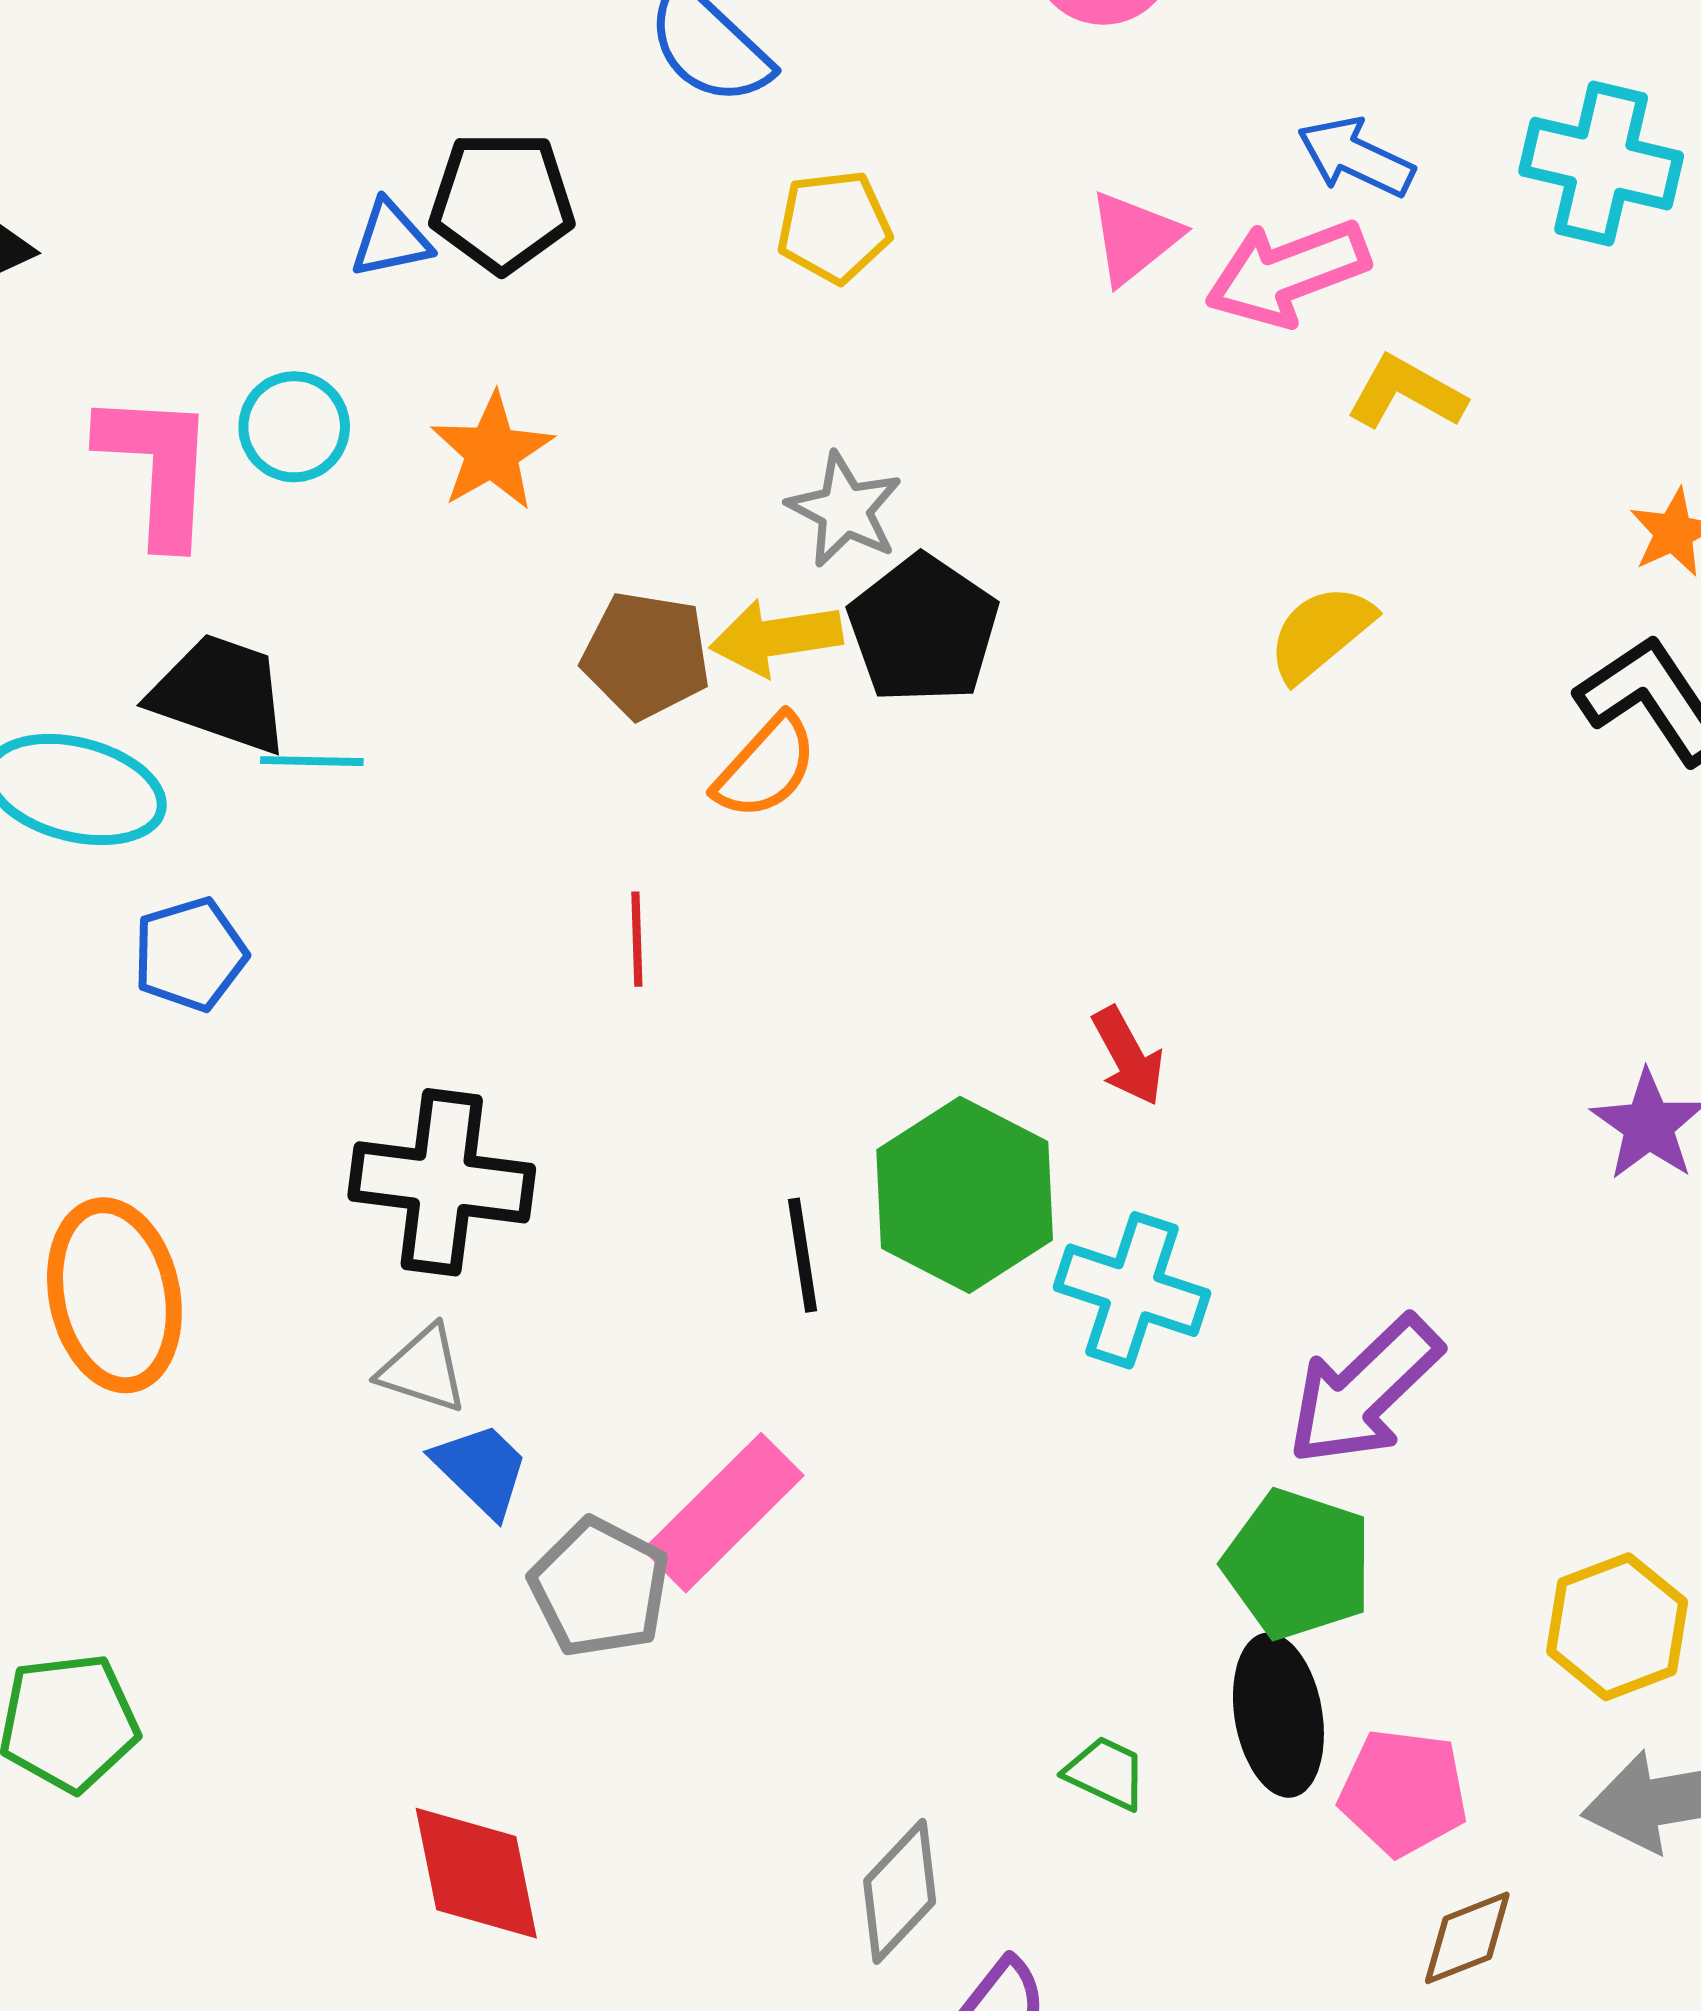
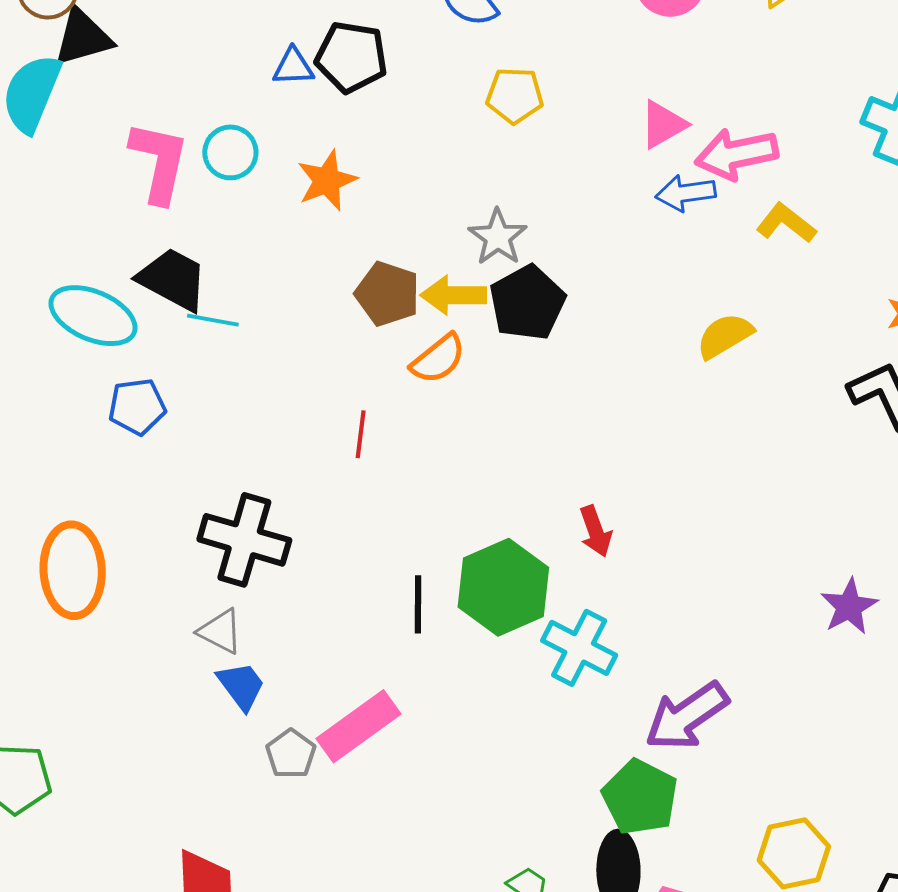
blue arrow: (1356, 157) -> (686, 193), moved, turned -42
gray pentagon: (599, 1588) -> (291, 754), size x0.7

